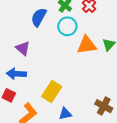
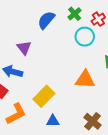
cyan circle: (67, 26) -> (85, 37), moved
orange triangle: (87, 45) -> (85, 79), moved

